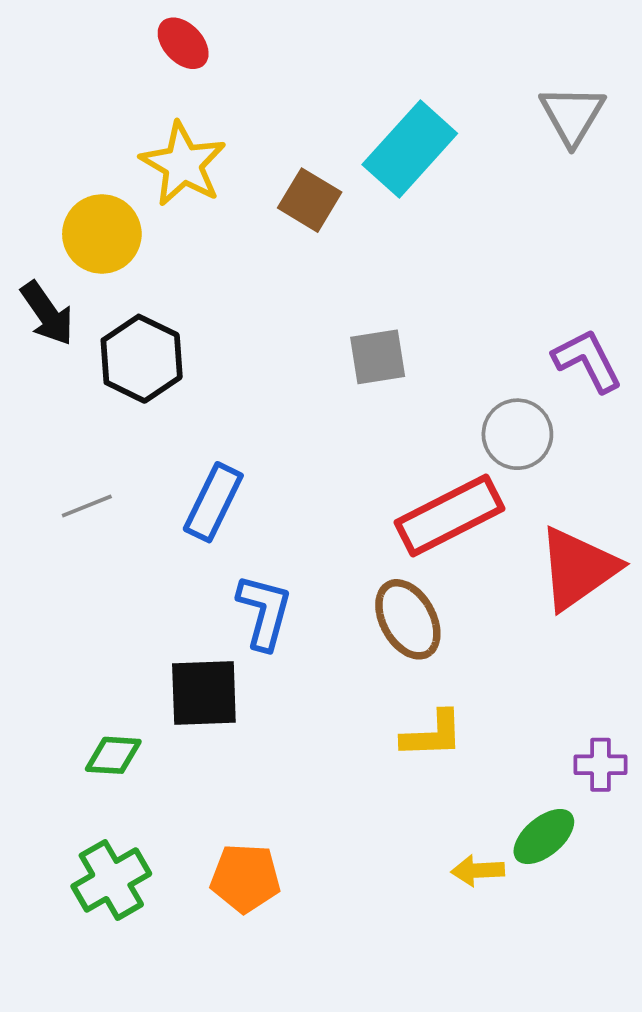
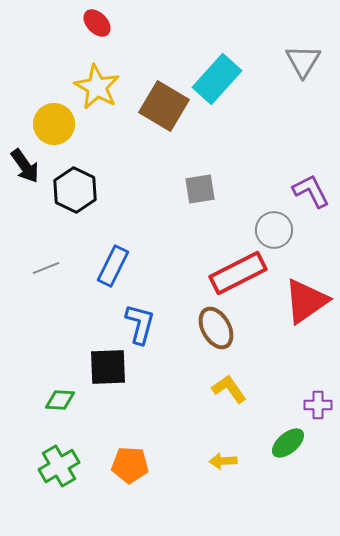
brown square: (310, 200) -> (164, 106), size x1.5
yellow L-shape: (432, 735) -> (229, 389), turned -123
yellow arrow: (478, 871) -> (223, 461), moved

